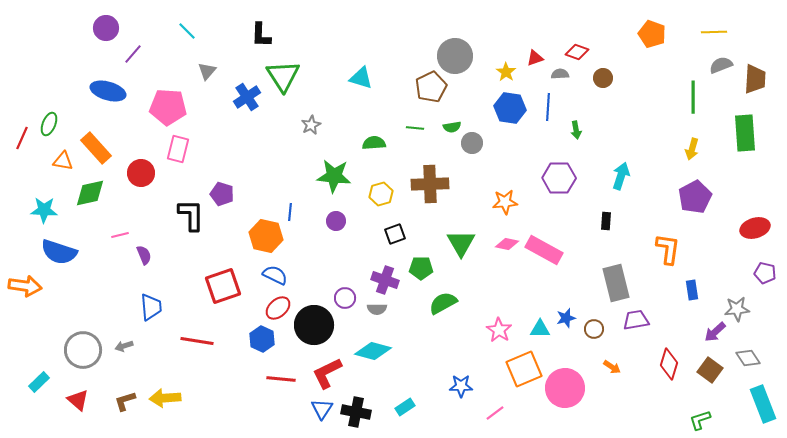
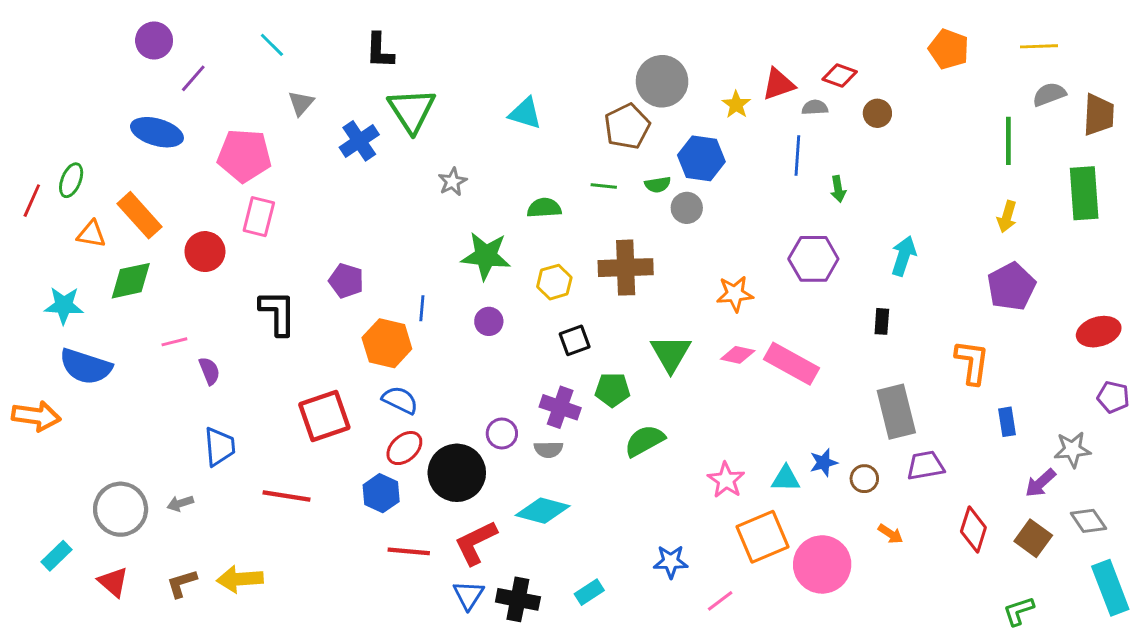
red triangle: (535, 58) -> (778, 84), size x1.4
blue hexagon: (510, 108) -> (701, 158), moved
purple pentagon: (222, 194) -> (346, 281), moved

